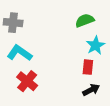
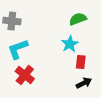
cyan star: (95, 45) -> (70, 44), moved
cyan L-shape: (20, 53) -> (18, 49), turned -55

